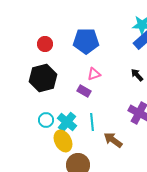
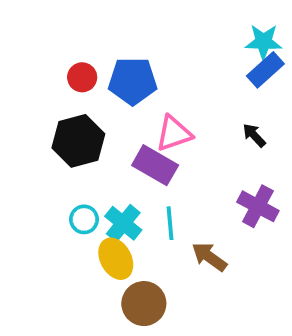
blue pentagon: (86, 41) -> (133, 81), moved
pink triangle: (94, 74) -> (174, 133), size x1.5
purple rectangle: (84, 91) -> (155, 165), size x1.6

